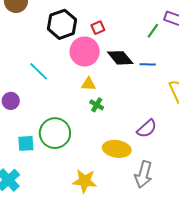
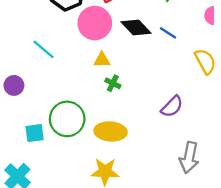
blue line: (148, 64) -> (168, 33), turned 35
yellow ellipse: (117, 149) -> (110, 131), moved
gray arrow: (143, 174) -> (189, 158), moved

